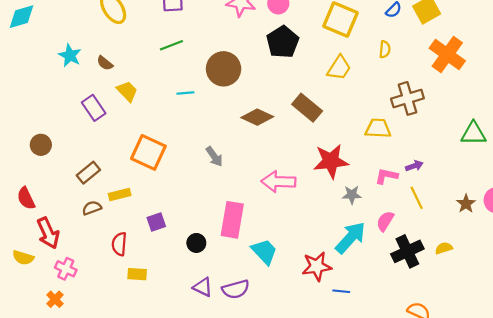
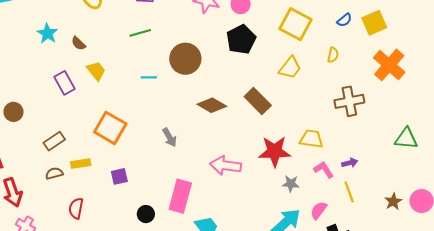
yellow trapezoid: (378, 128) -> (311, 139), moved
pink L-shape: (386, 176) -> (324, 170), turned 40
purple square: (156, 222) -> (119, 176), moved

